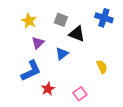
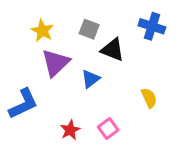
purple triangle: (38, 43) -> (56, 63), size x1.5
blue L-shape: (31, 71) -> (23, 104), moved
pink square: (80, 94) -> (108, 129), moved

